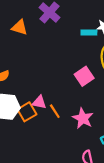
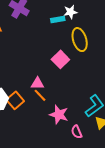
pink triangle: (39, 102) -> (37, 83), moved
pink star: (83, 118) -> (59, 115), moved

